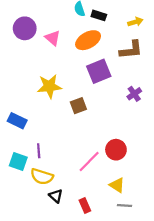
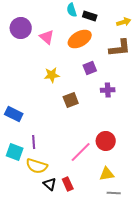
purple square: (99, 71) -> (90, 68), size x0.6
yellow star: (49, 86) -> (52, 75), moved, size x0.7
purple cross: (134, 94) -> (108, 90), moved, turned 32
yellow triangle: (117, 185) -> (107, 174), turned -42
red rectangle: (85, 206) -> (68, 184), moved

